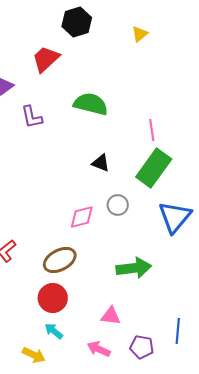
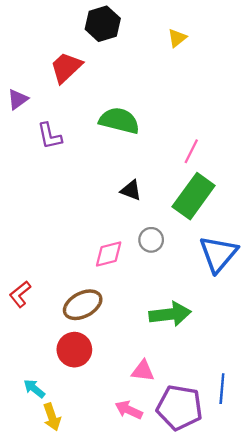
pink line: (152, 130) -> (191, 151), turned 35
cyan arrow: (54, 331) -> (34, 389), moved
purple pentagon: (142, 347) -> (179, 407), size x1.6
yellow arrow: (34, 355) -> (52, 417), turned 45

